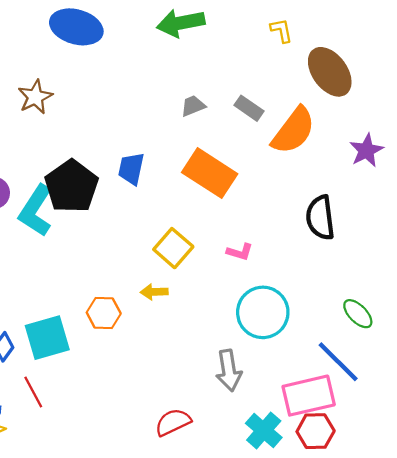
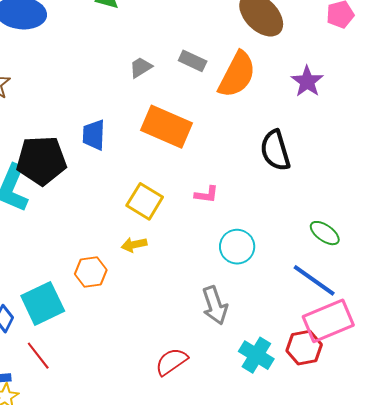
black pentagon: (72, 186) -> (41, 160), turned -30
cyan circle: (263, 312) -> (237, 247), size x0.7
pink rectangle: (309, 396) -> (328, 321), moved

